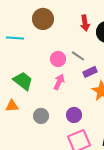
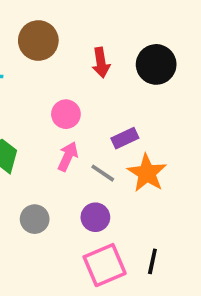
red arrow: (85, 23) -> (101, 63), moved
gray line: (78, 56) -> (103, 173), moved

